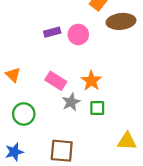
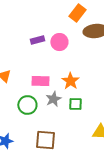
pink rectangle: (56, 81) -> (40, 81), turned -30
green circle: (24, 114) -> (27, 105), moved

